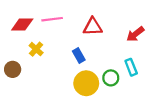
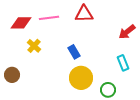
red triangle: (93, 27) -> (84, 14), moved
brown circle: (13, 69) -> (12, 75), moved
green circle: (111, 78) -> (108, 90), moved

